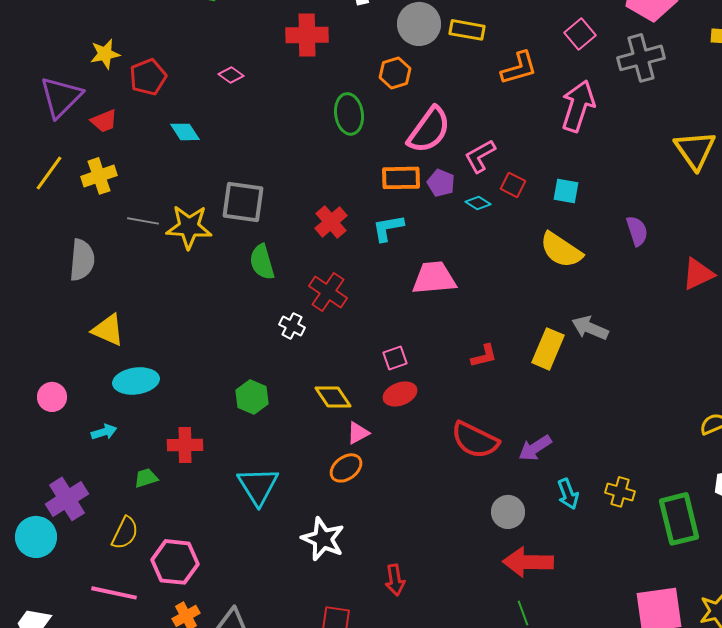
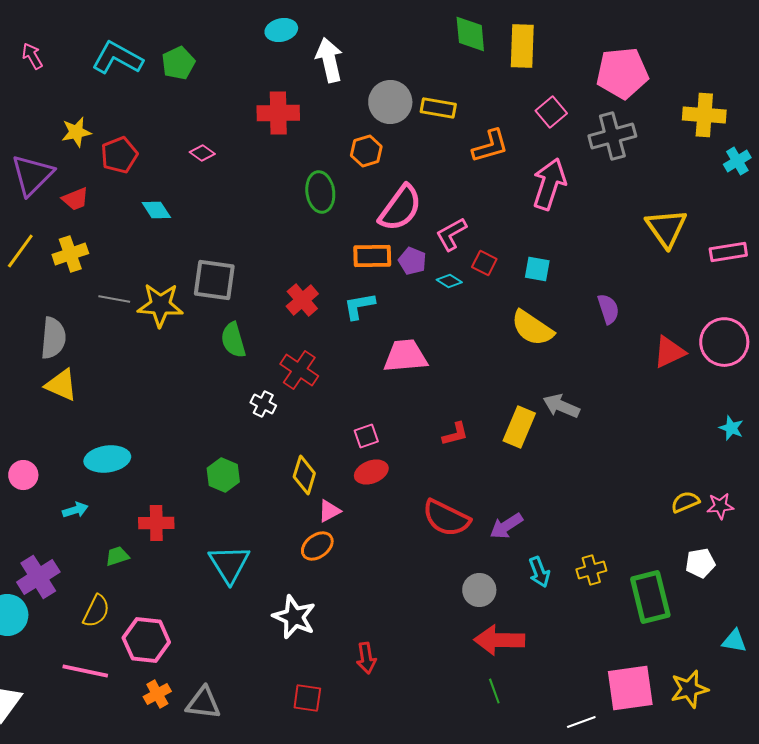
yellow triangle: (108, 330) -> (61, 385), moved
yellow diamond: (333, 397) -> (304, 475), turned 51
yellow cross: (620, 492) -> (591, 570), turned -32

